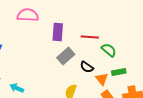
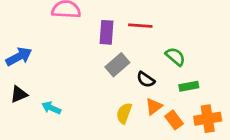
red line: (90, 37) -> (140, 26), moved
orange triangle: (102, 79) -> (154, 106), moved, turned 32

